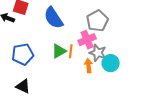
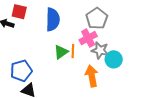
blue semicircle: (53, 18) -> (53, 19), turned -140
blue pentagon: (23, 54) -> (21, 71), moved
orange arrow: (88, 66) -> (92, 76), moved, size x1.5

